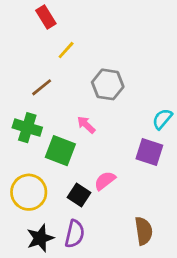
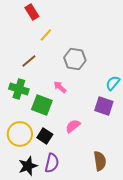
black square: (79, 195) -> (45, 136), moved

